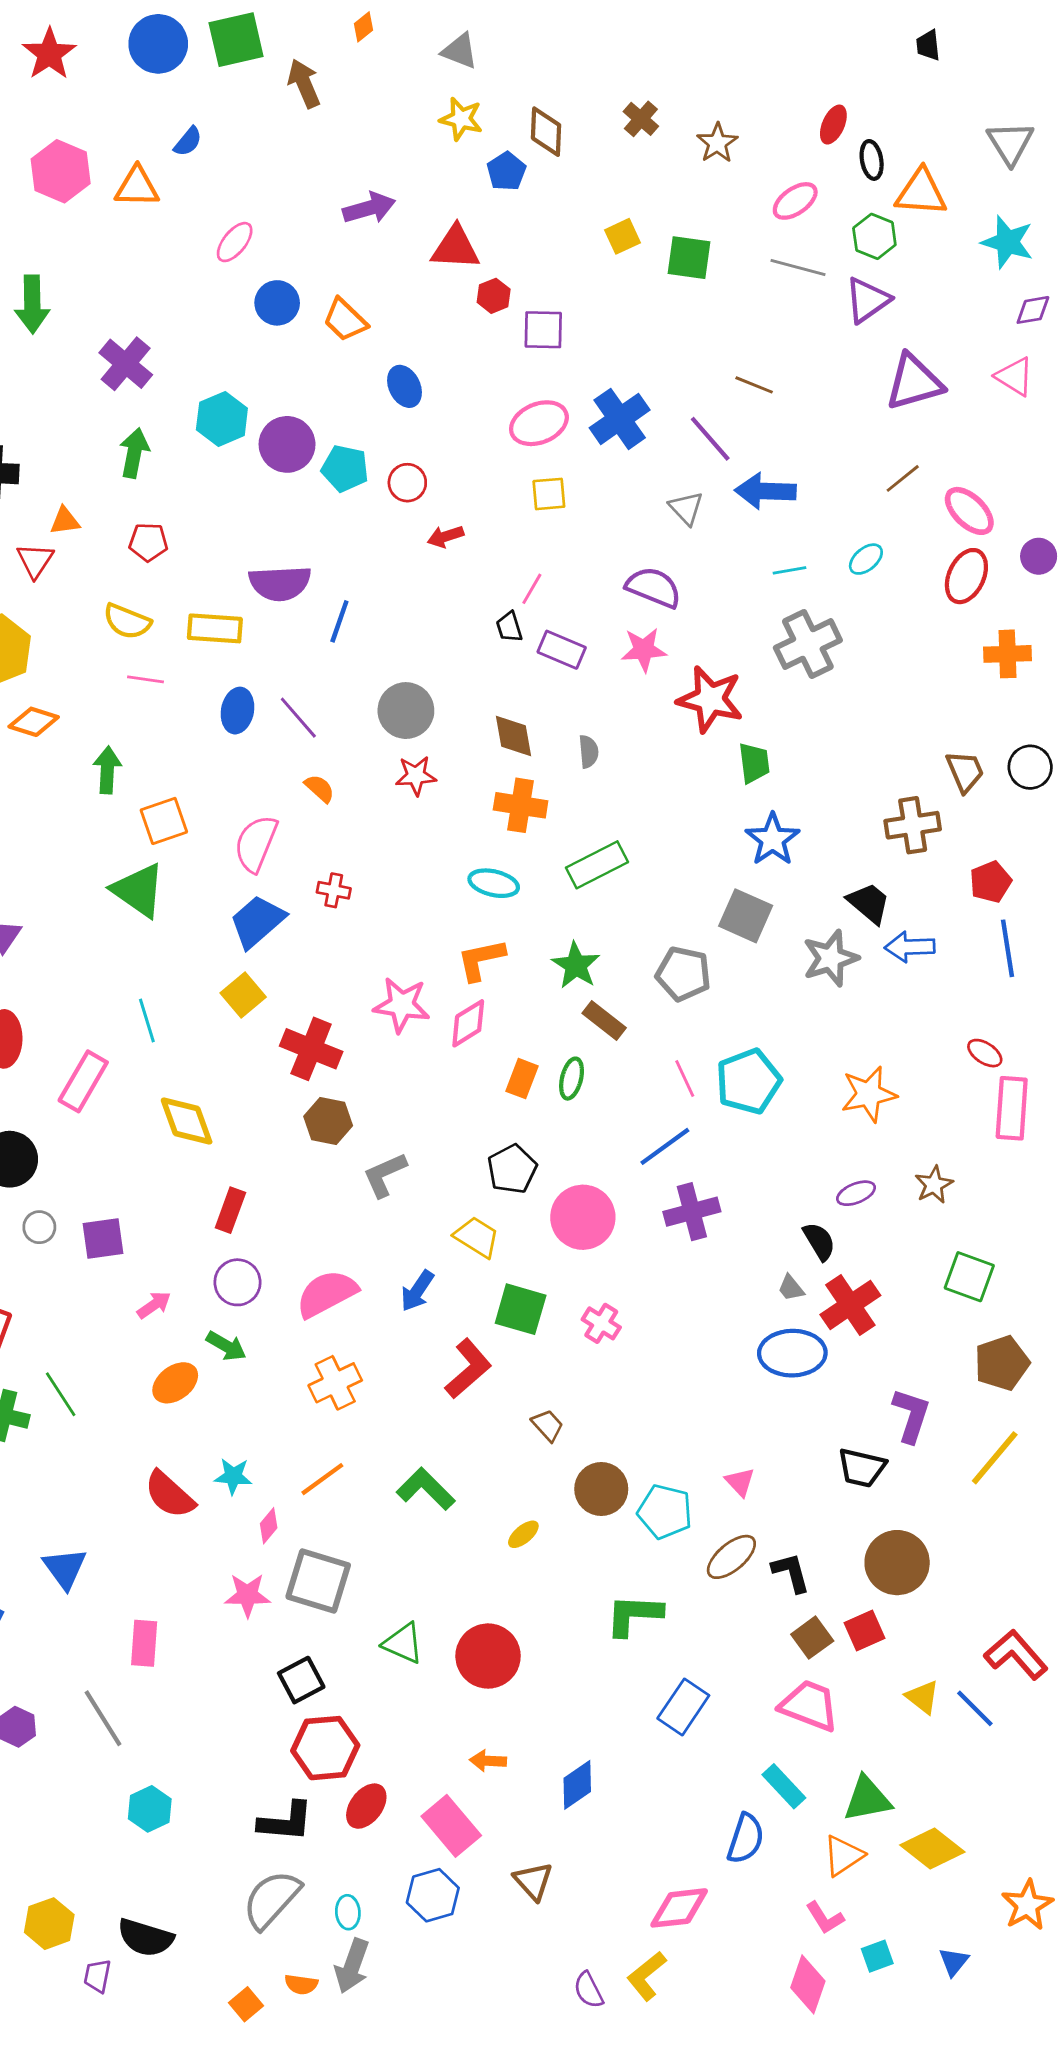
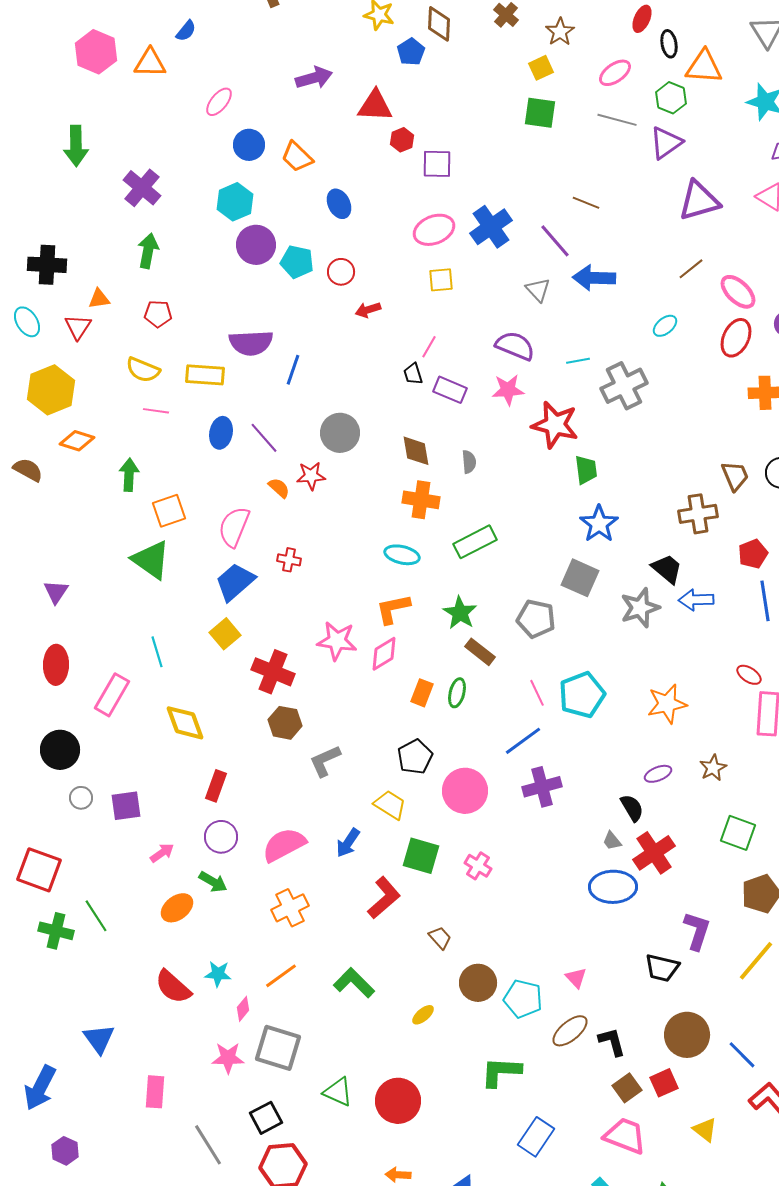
yellow square: (622, 236) -> (541, 68), moved
cyan hexagon: (222, 419) -> (235, 202), moved
cyan line: (789, 570) -> (578, 361), moved
red star: (416, 776) -> (311, 476), moved
blue line: (975, 1708) -> (742, 1055), moved
gray line: (103, 1718) -> (208, 1145), moved

